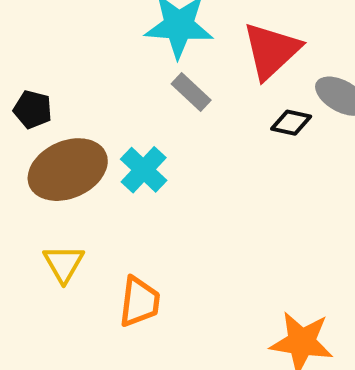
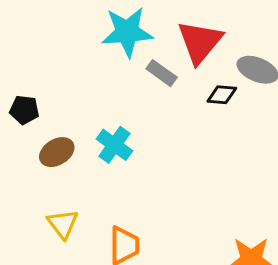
gray rectangle: (191, 92) -> (162, 73), moved
brown ellipse: (68, 170) -> (57, 152), size x0.6

